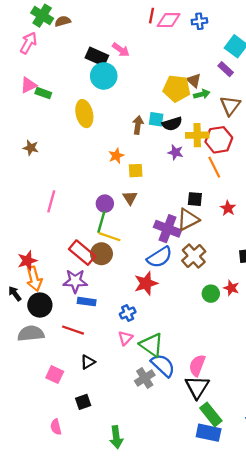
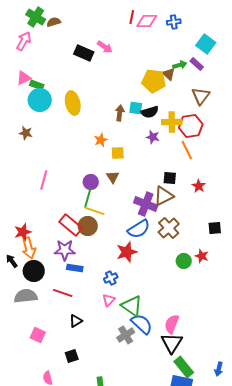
cyan circle: (104, 76) -> (40, 100), moved
green arrow: (202, 94) -> (180, 65), moved
pink square: (55, 375) -> (38, 335), moved

